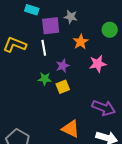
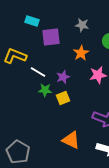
gray star: (71, 17) -> (82, 25), moved
white line: (44, 48) -> (38, 72), moved, turned -49

